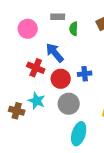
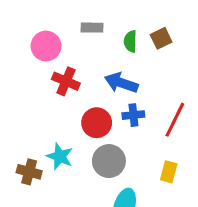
green semicircle: (74, 29) -> (130, 41), moved
blue arrow: (55, 53) -> (121, 83), moved, turned -30
red cross: (36, 68) -> (66, 81), moved

